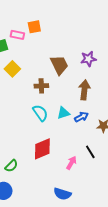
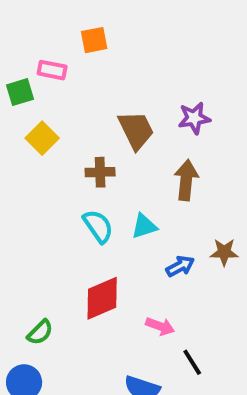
orange square: (34, 27) -> (94, 40), moved
blue arrow: (81, 117) -> (180, 266), moved
black line: (90, 152) -> (192, 362), moved
pink arrow: (71, 163) -> (160, 326), turned 80

